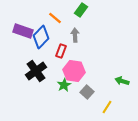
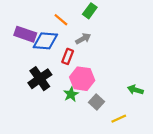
gray arrow: (75, 35) -> (83, 39), turned 64
blue diamond: (41, 37) -> (45, 41), turned 50
yellow line: (107, 107) -> (119, 119), turned 32

